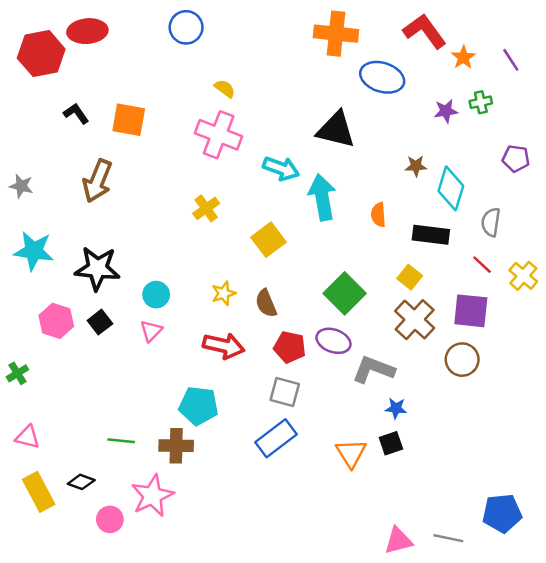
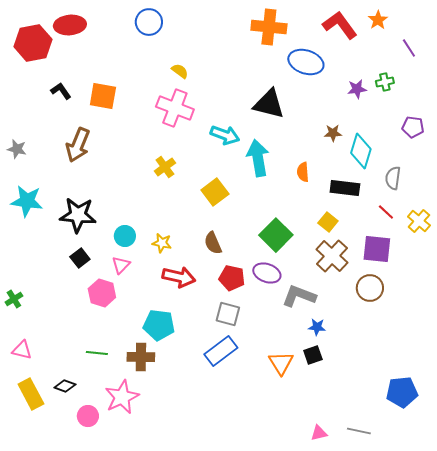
orange star: (463, 57) -> (378, 20), moved
yellow star: (224, 293) -> (162, 243), moved, turned 30
pink hexagon: (56, 321) -> (102, 293), moved
blue pentagon: (502, 513) -> (402, 392), moved
pink triangle: (398, 541) -> (319, 433), size x0.7

